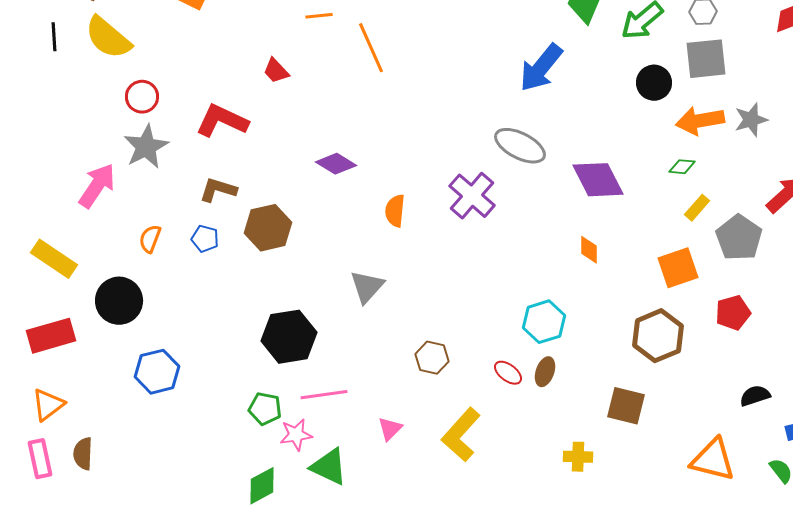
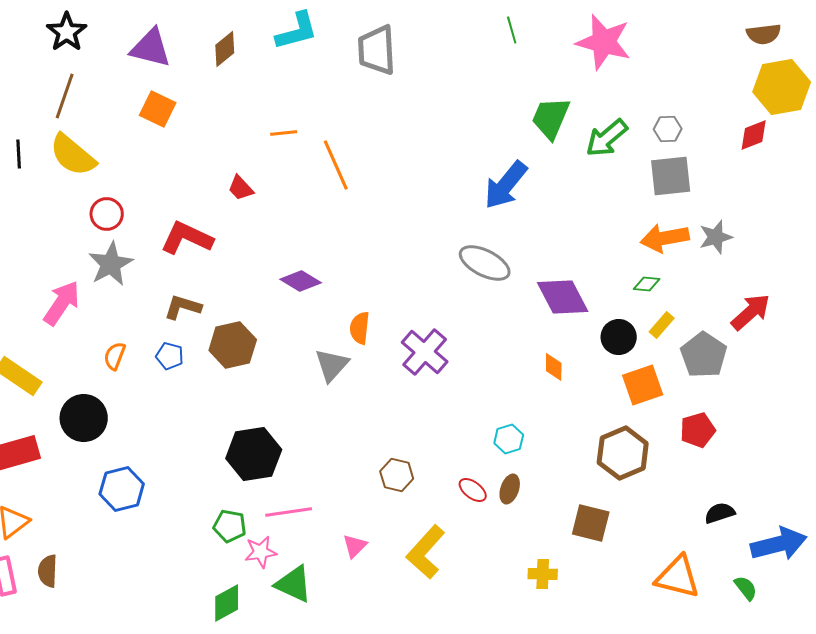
black circle: (654, 83) -> (619, 337), moved
purple cross: (472, 196) -> (425, 352), moved
gray triangle: (367, 287) -> (332, 365), moved
cyan hexagon: (544, 322) -> (509, 439), size x0.7

